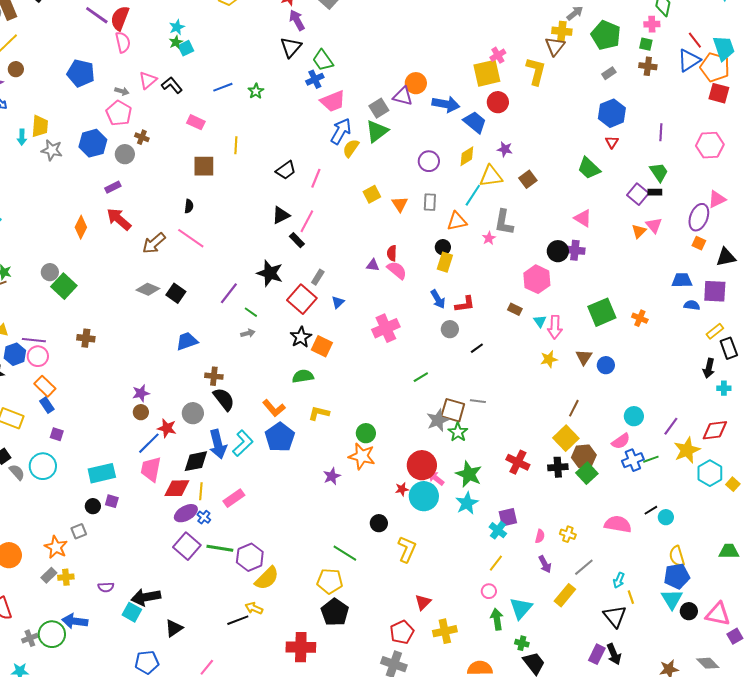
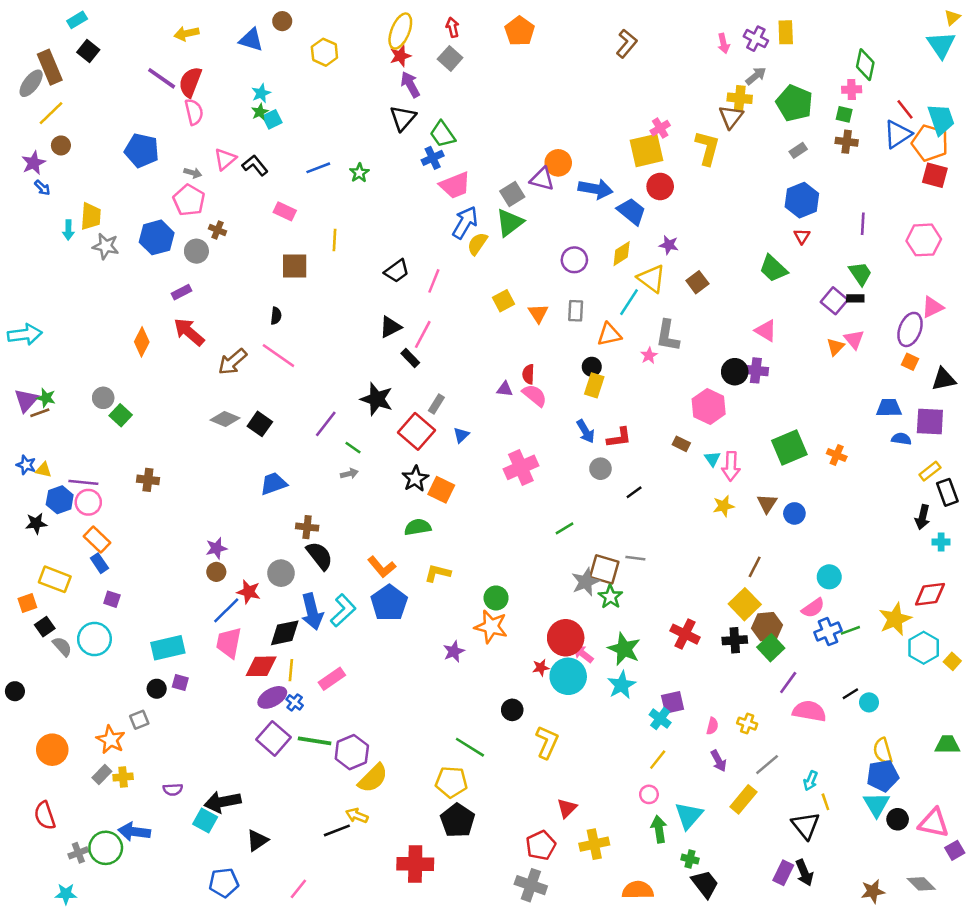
yellow triangle: (491, 176) -> (651, 278), turned 45
green square: (64, 286) -> (121, 415), size x0.7
purple line: (671, 426) -> (788, 683), moved

